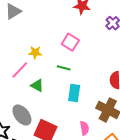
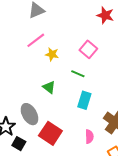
pink line: (20, 70) -> (36, 40), moved

